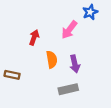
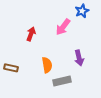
orange semicircle: (52, 59) -> (47, 65), moved
purple arrow: (75, 64) -> (79, 58), moved

